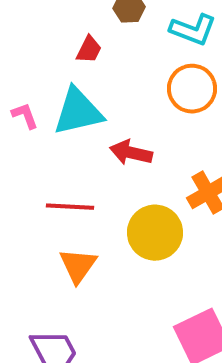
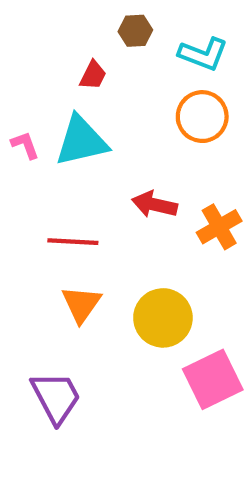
red arrow: (131, 153) -> (154, 205), moved
yellow circle: (155, 233) -> (163, 318), moved

